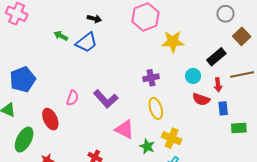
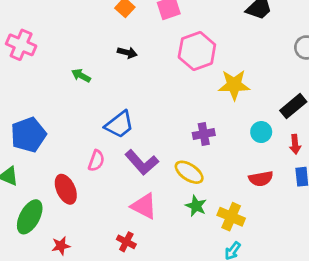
blue trapezoid: (87, 42) -> (119, 124), moved
red semicircle: (201, 99) -> (261, 179), moved, turned -30
yellow ellipse: (156, 108) -> (189, 172), moved, turned -40
pink triangle: (125, 129) -> (144, 206), moved
green star: (147, 146) -> (196, 206), moved

